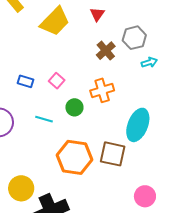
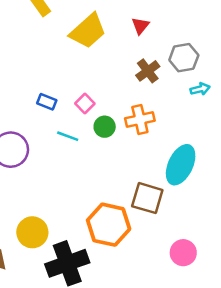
green circle: (74, 107) -> (105, 127), moved
cyan line: (44, 119) -> (68, 136), moved
orange hexagon: (74, 157) -> (109, 225), moved

